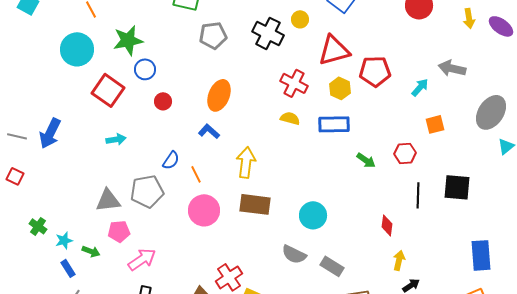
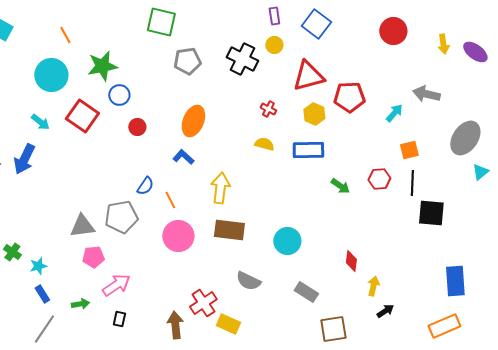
red cross: (294, 83) -> (268, 109), size x0.6
cyan arrow: (116, 139) -> (40, 122), moved, turned 48
black line: (418, 195) -> (412, 183), moved
red diamond: (387, 225) -> (351, 261), moved
green arrow: (91, 251) -> (80, 304), moved, turned -30
gray semicircle: (294, 254) -> (248, 281), moved

